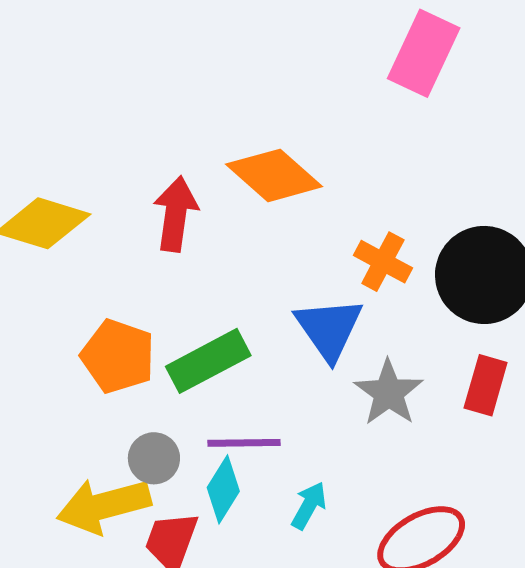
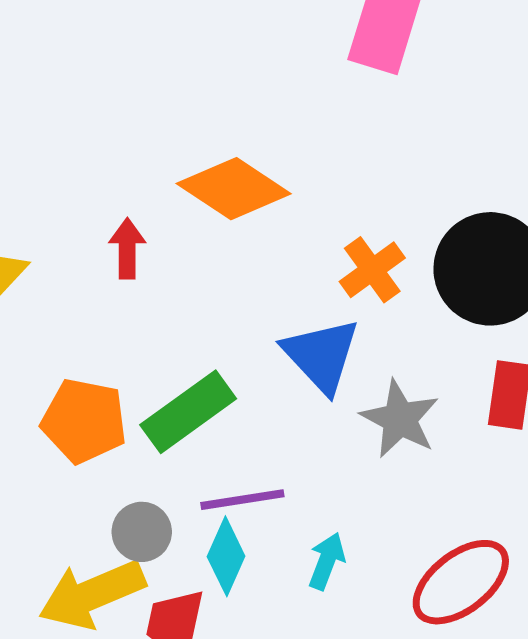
red arrow: (176, 214) -> (127, 249), size x0.7
orange cross: (383, 262) -> (372, 270), turned 34

